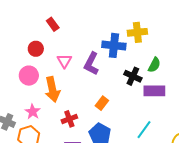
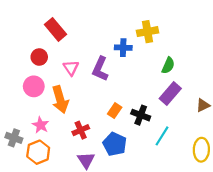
red rectangle: (53, 24) -> (56, 29), size x1.5
blue cross: (114, 45) -> (123, 48), size x0.7
black cross: (133, 76) -> (141, 115), moved
purple rectangle: (154, 91) -> (170, 93), turned -45

